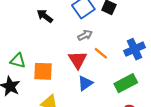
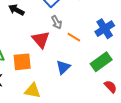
gray arrow: (85, 35) -> (57, 22), turned 96
red triangle: (78, 60) -> (41, 40), moved

